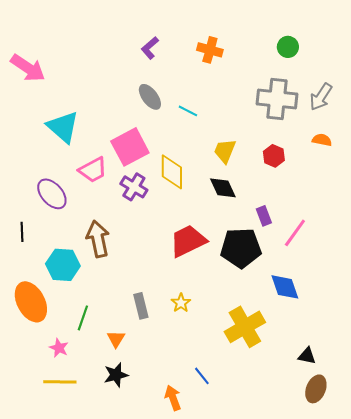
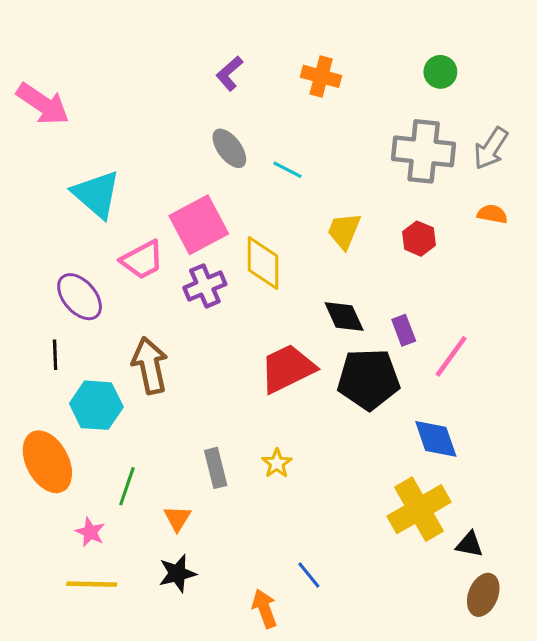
purple cross: (134, 187) -> (205, 286), turned 36
black diamond: (223, 188) -> (344, 317), moved
black line: (22, 232) -> (55, 355), moved
yellow cross: (245, 327) -> (419, 509), moved

